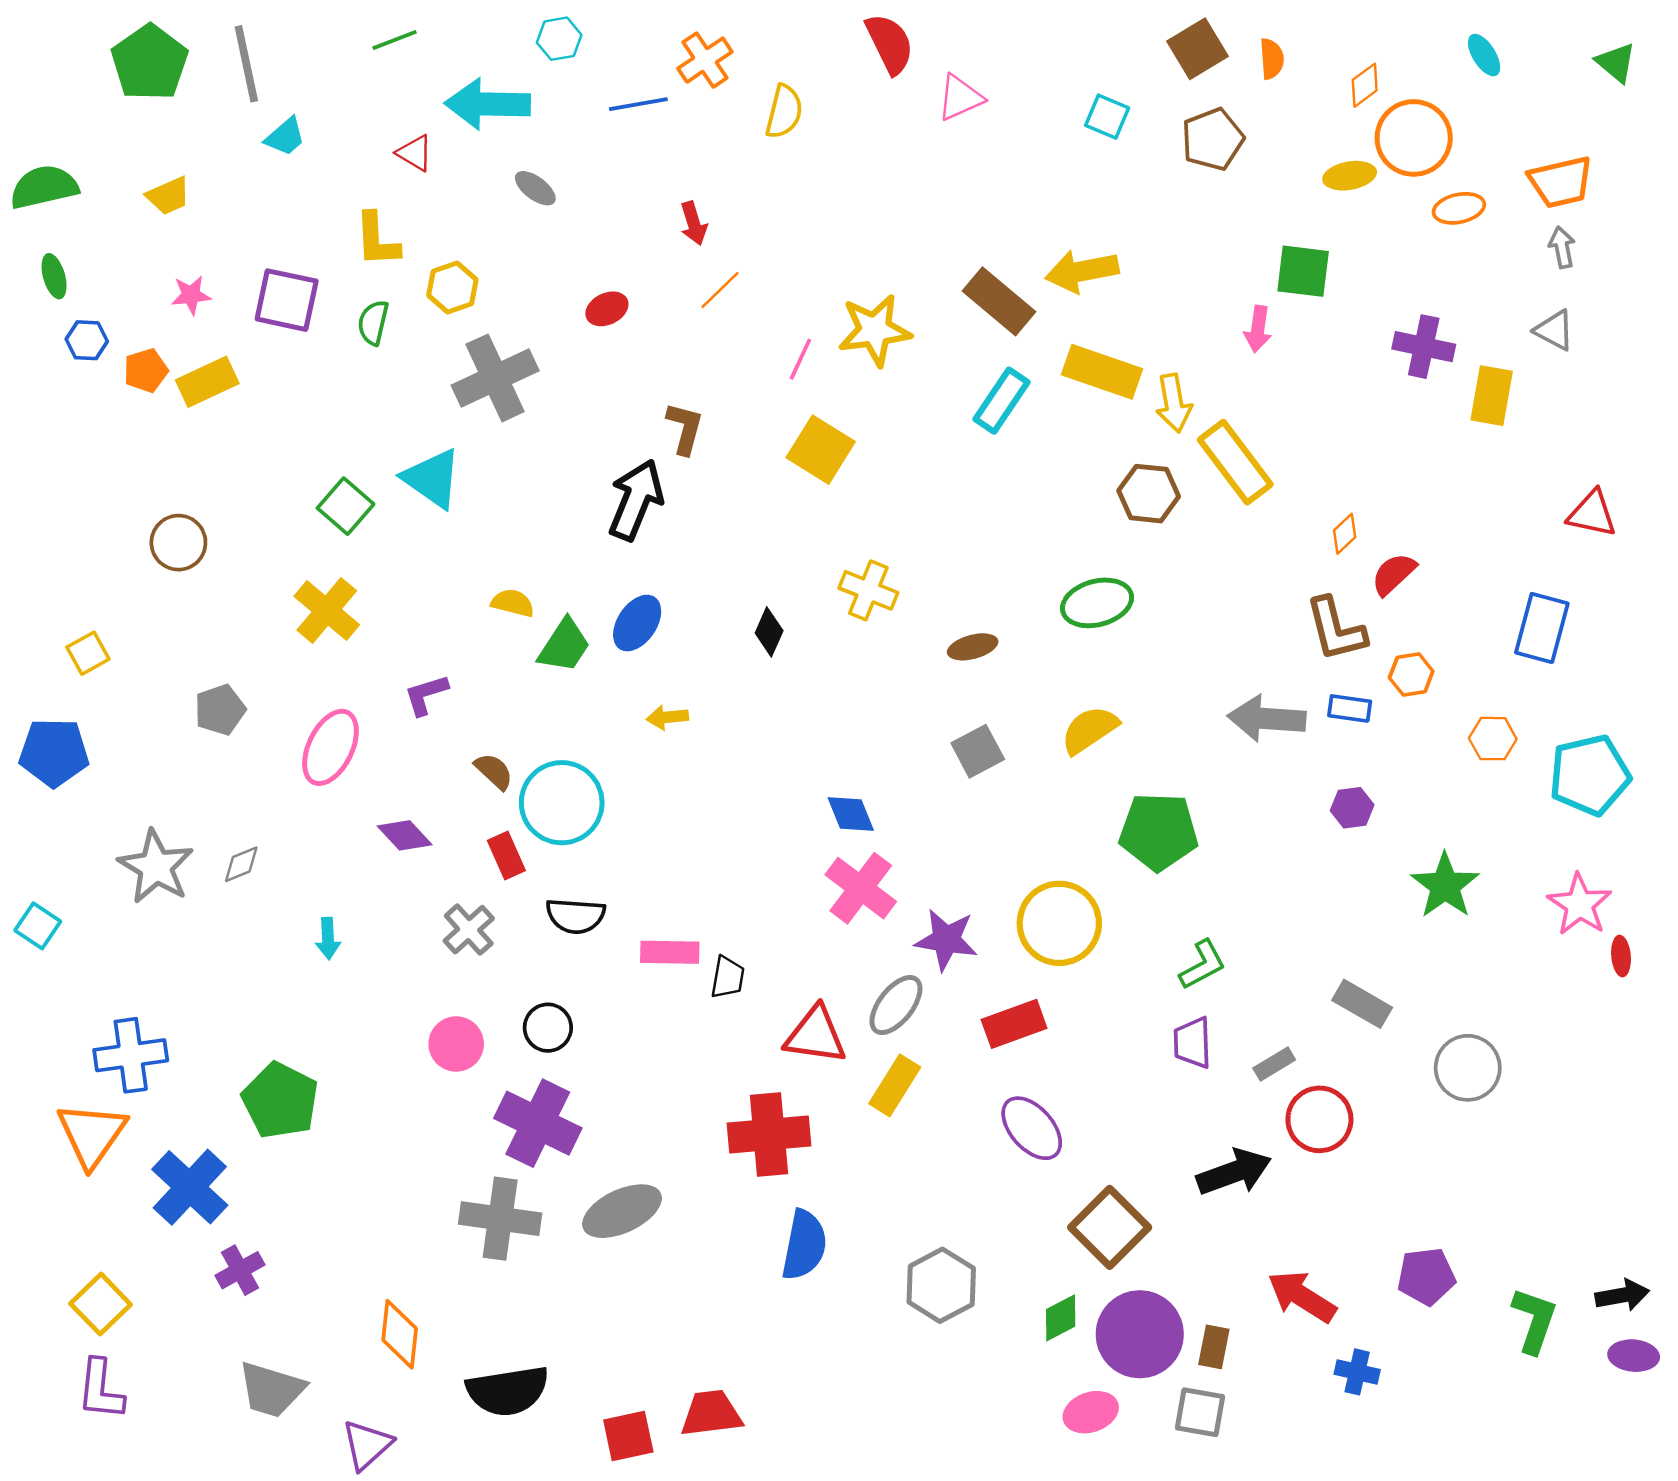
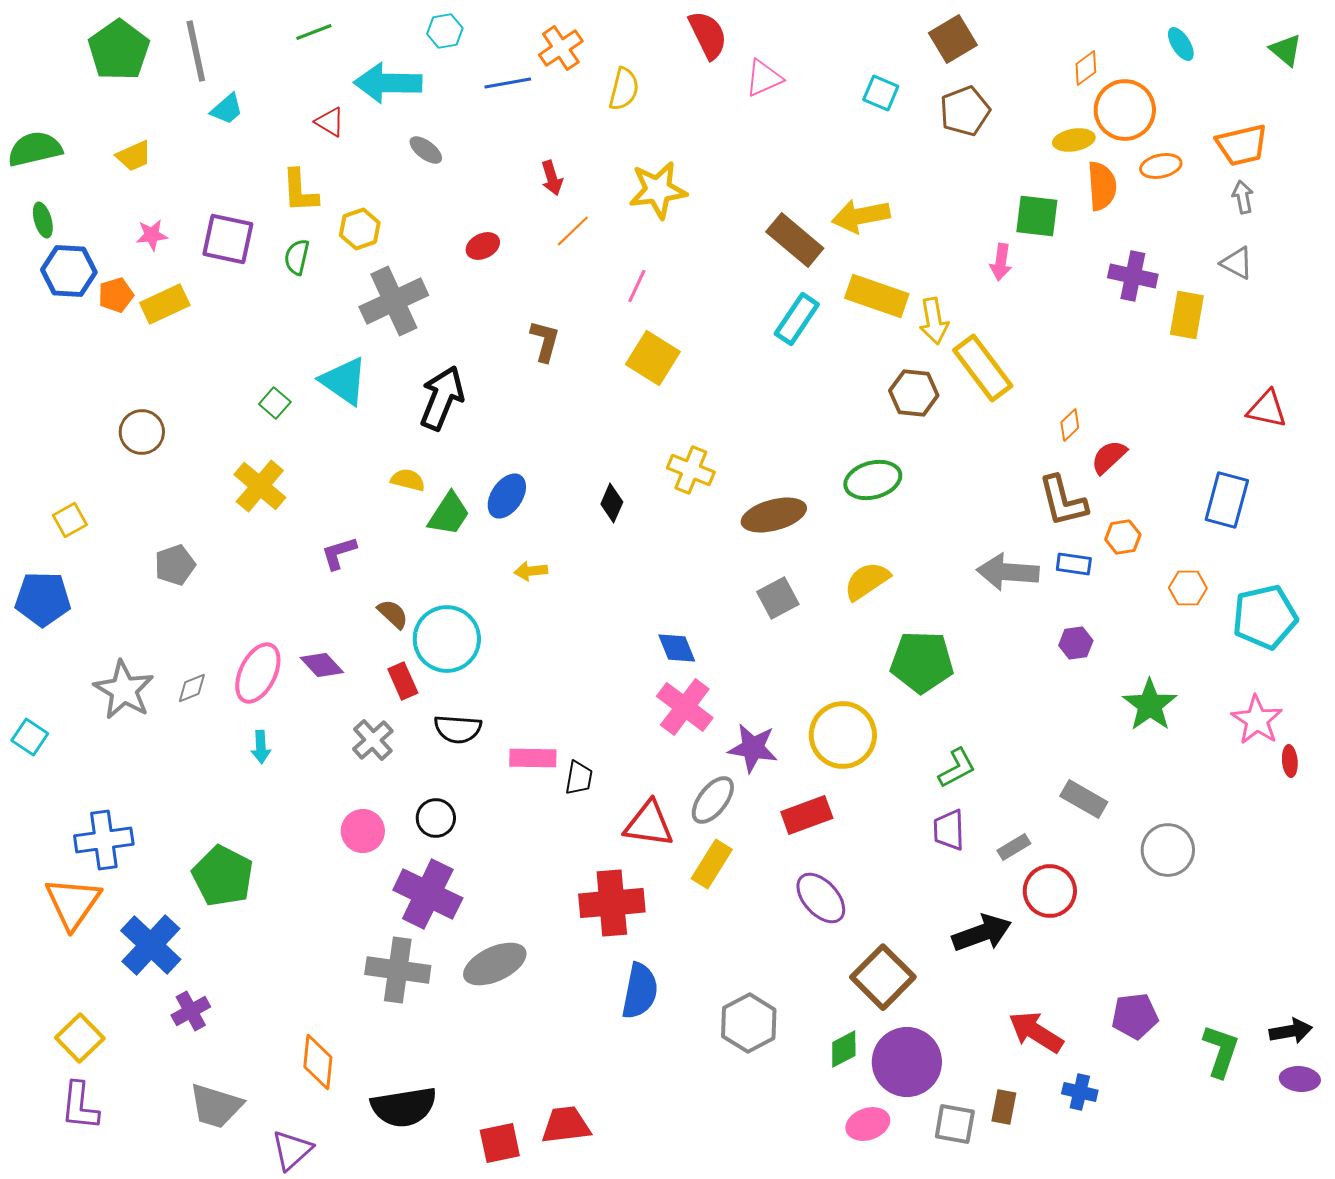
orange semicircle: (1272, 59) -> (1102, 186), moved, size x1.5
yellow star: (875, 330) -> (658, 190), moved
blue hexagon: (87, 340) -> (69, 271), size x1.6
black arrow: (636, 500) -> (442, 398), moved
green square: (346, 506) -> (275, 403), size x0.7
brown ellipse: (973, 647) -> (774, 515), size x1.6
pink ellipse: (330, 747) -> (258, 673), moved
brown rectangle: (1214, 1347) -> (1004, 1107), moved

